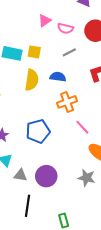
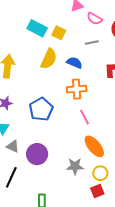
blue pentagon: (38, 131) -> (41, 109), turned -30
gray star: (87, 178) -> (75, 166), turned -30

